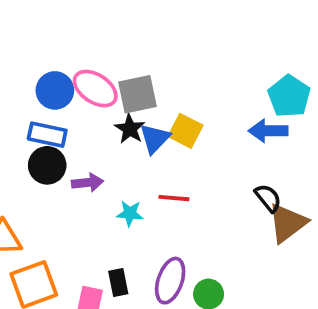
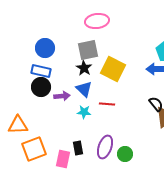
pink ellipse: (95, 89) -> (97, 21), moved, turned -40
yellow square: (185, 131) -> (113, 69), size x1.4
blue triangle: (155, 138) -> (84, 89), moved, turned -30

